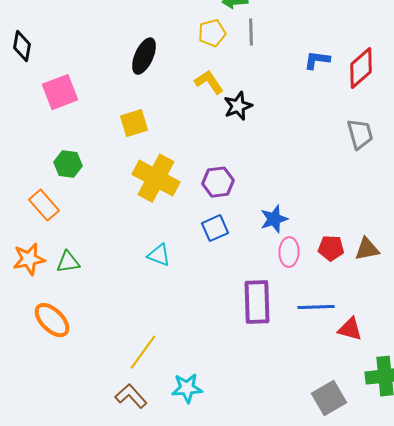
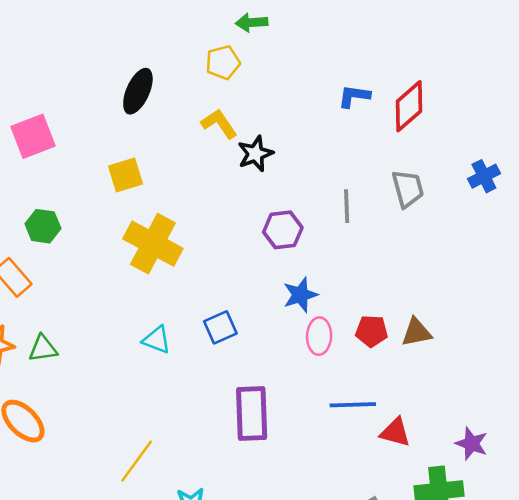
gray line: (251, 32) -> (347, 206), moved
purple hexagon: (218, 182) -> (283, 230), moved
blue square: (215, 228) -> (220, 327), moved
purple rectangle: (257, 302) -> (252, 414), moved

